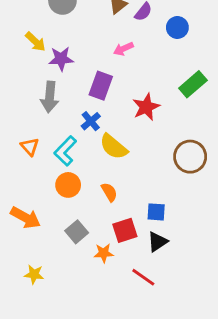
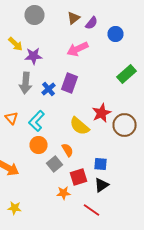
pink arrow: (123, 49) -> (78, 49), size x1.5
purple rectangle: (101, 86) -> (70, 83), moved
red star: (146, 107) -> (102, 113), moved
blue cross: (91, 121) -> (48, 89), moved
yellow semicircle: (114, 147) -> (80, 126), moved
gray square: (77, 232) -> (54, 164), moved

